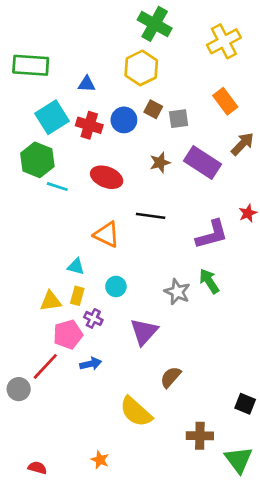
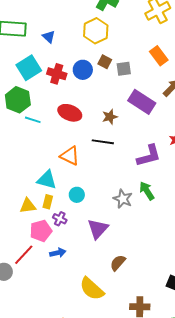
blue triangle: (87, 84) -> (49, 37), moved, turned 40
brown star: (160, 163) -> (110, 117), moved
cyan triangle: (76, 266) -> (47, 180), size x1.5

